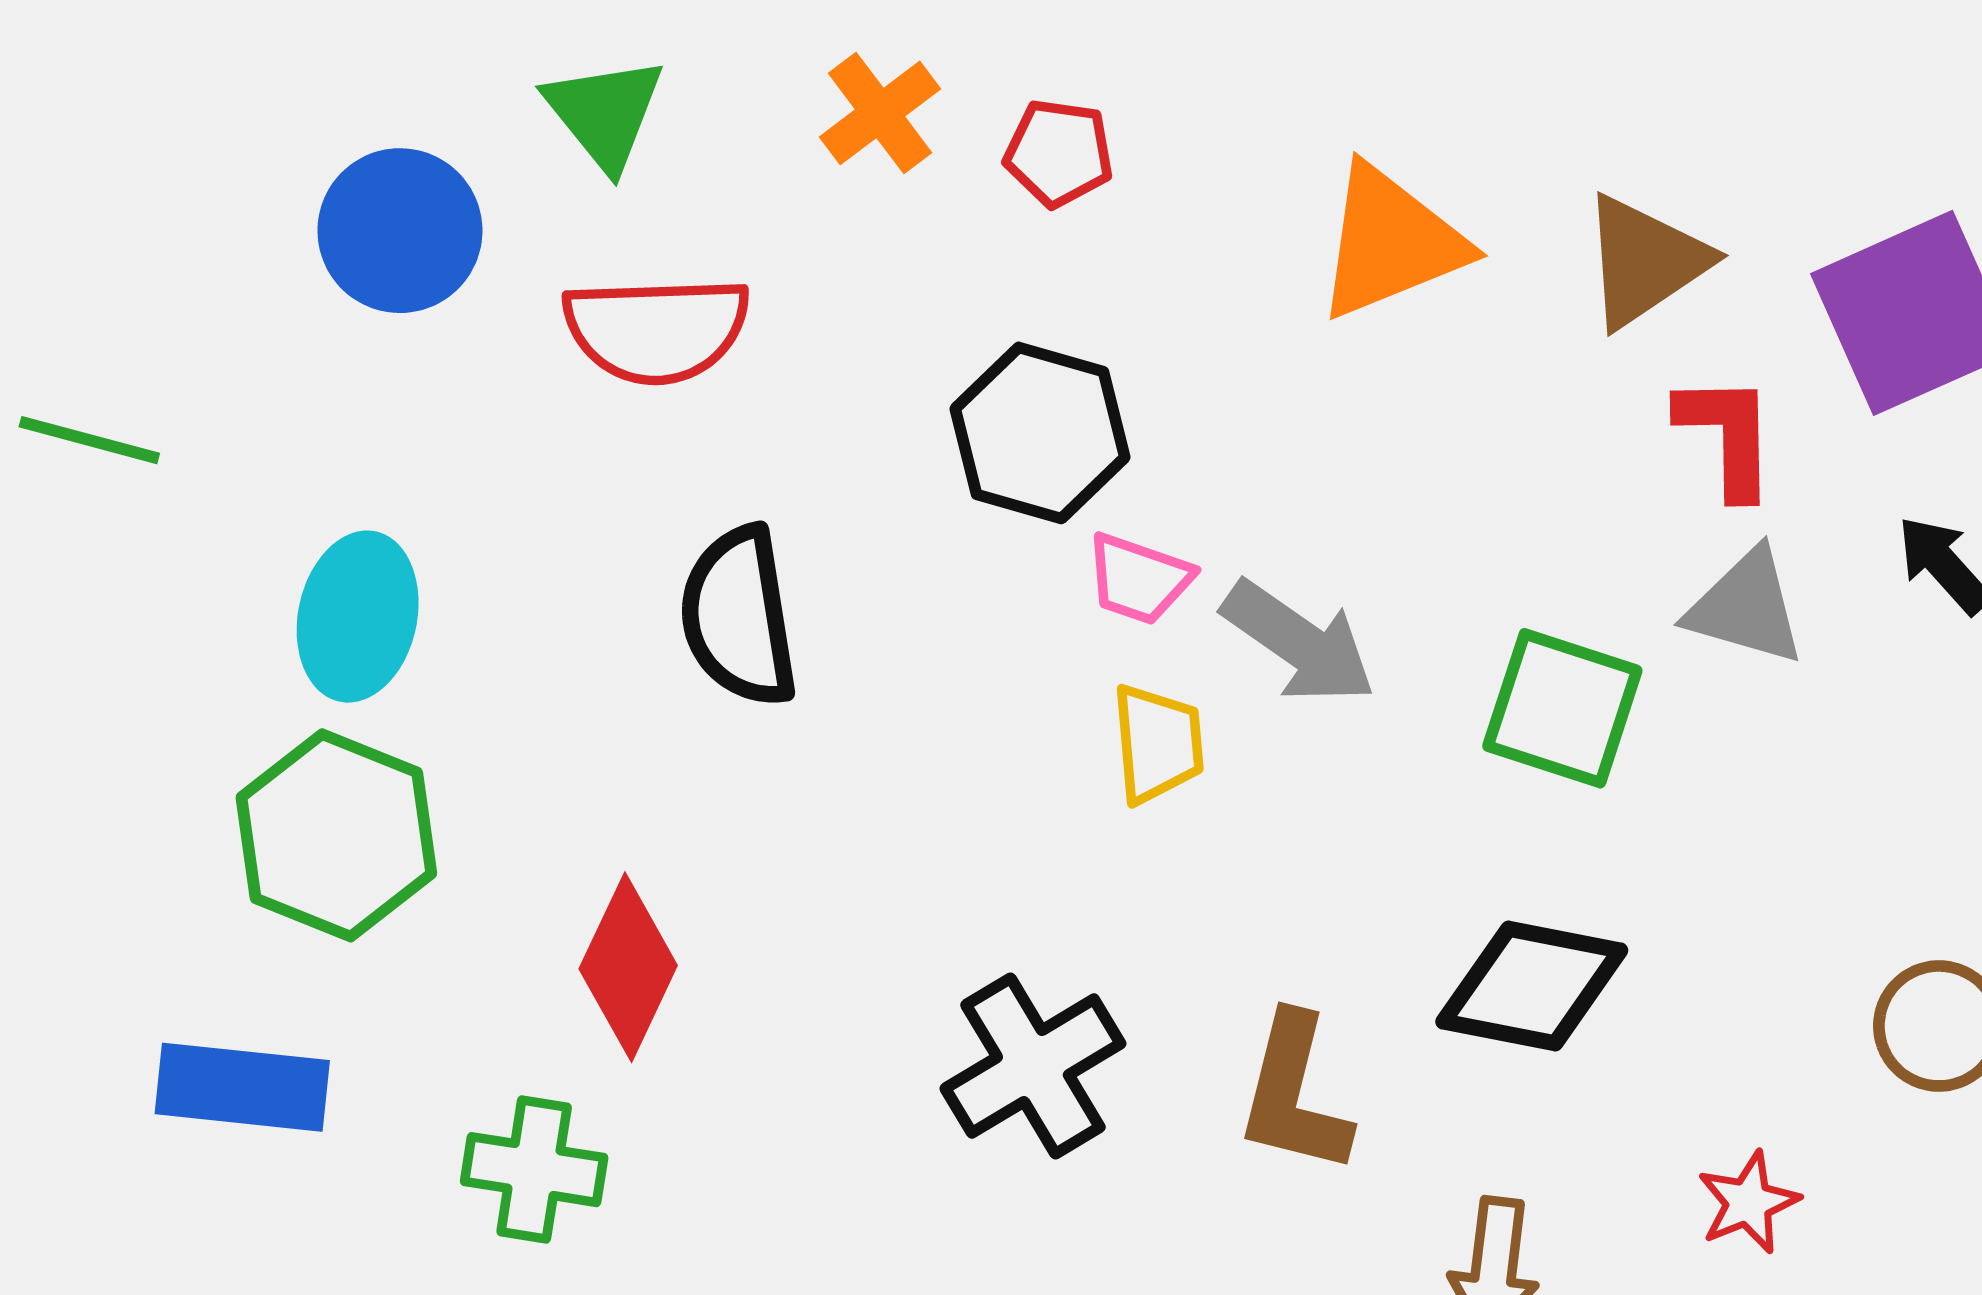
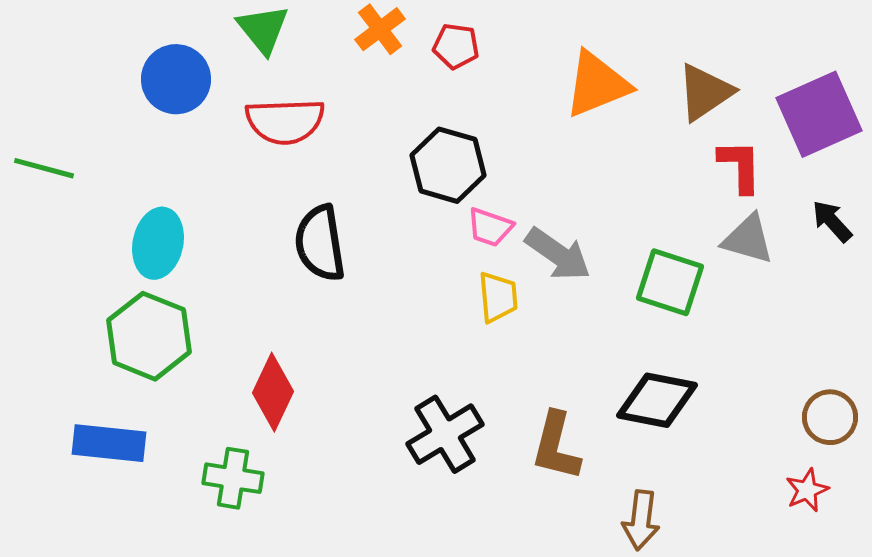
red star: (1748, 1202) -> (807, 490), moved

